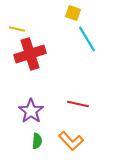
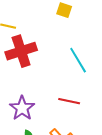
cyan line: (87, 39) -> (78, 60), moved

